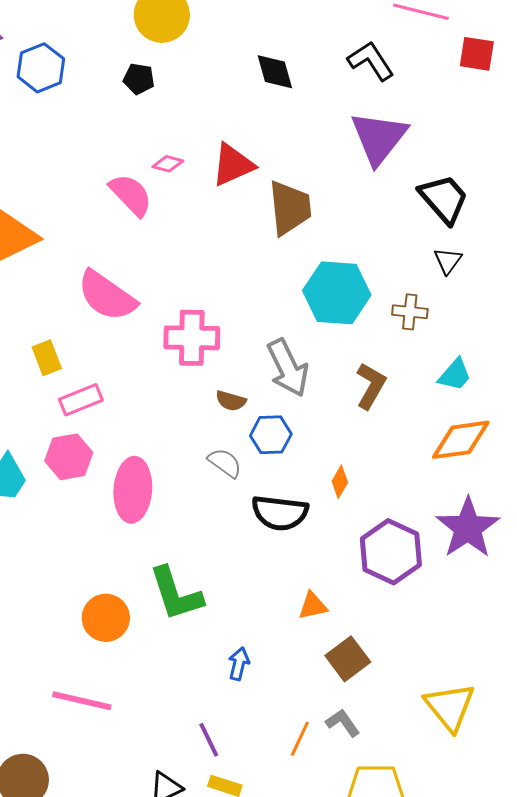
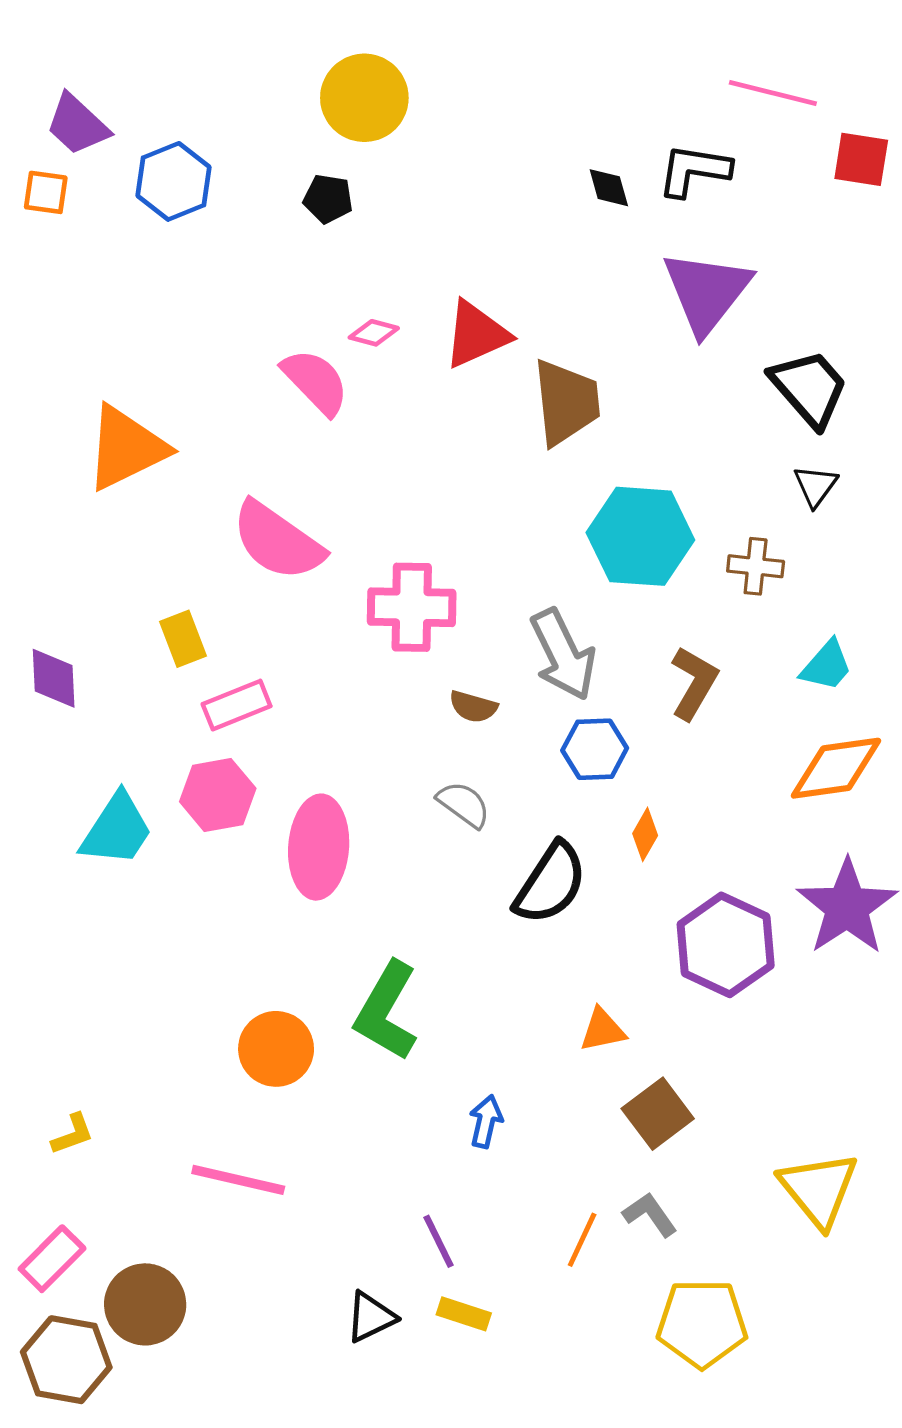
black L-shape: (371, 61) -> (694, 170), turned -48
black diamond: (275, 72) -> (609, 188), moved, size x0.7
blue hexagon: (271, 435) -> (595, 749), moved
black semicircle: (280, 513) -> (550, 883), turned -64
green L-shape: (176, 594) -> (386, 1011), turned 48

